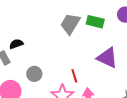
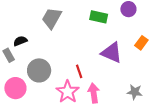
gray trapezoid: (70, 24) -> (52, 18), moved
gray circle: (34, 74) -> (39, 70), size x1.5

